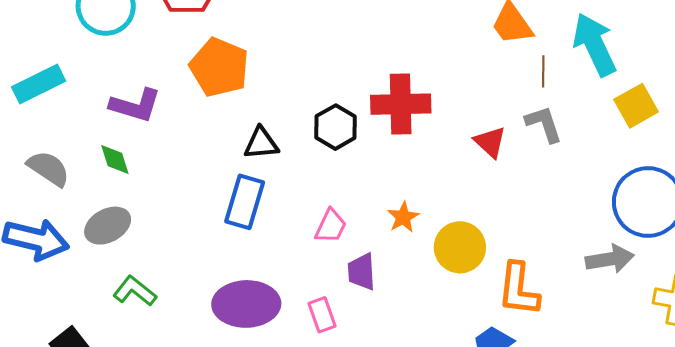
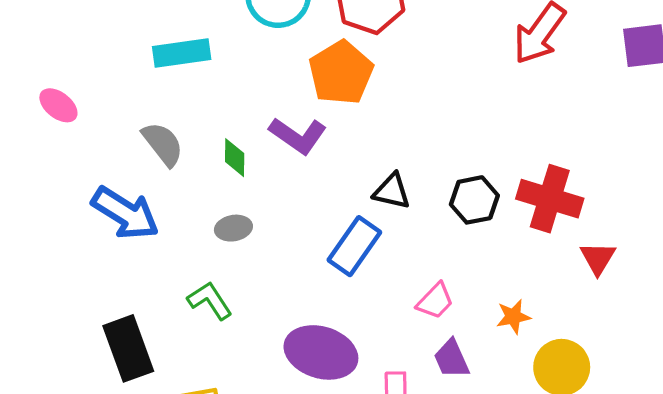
orange pentagon: (219, 67) -> (341, 73), moved
purple L-shape: (135, 105) -> (298, 136), moved
red triangle: (490, 142) -> (598, 258), moved
gray ellipse: (108, 226) -> (233, 228), moved, size x0.7
purple trapezoid: (362, 272) -> (451, 359), turned -39

